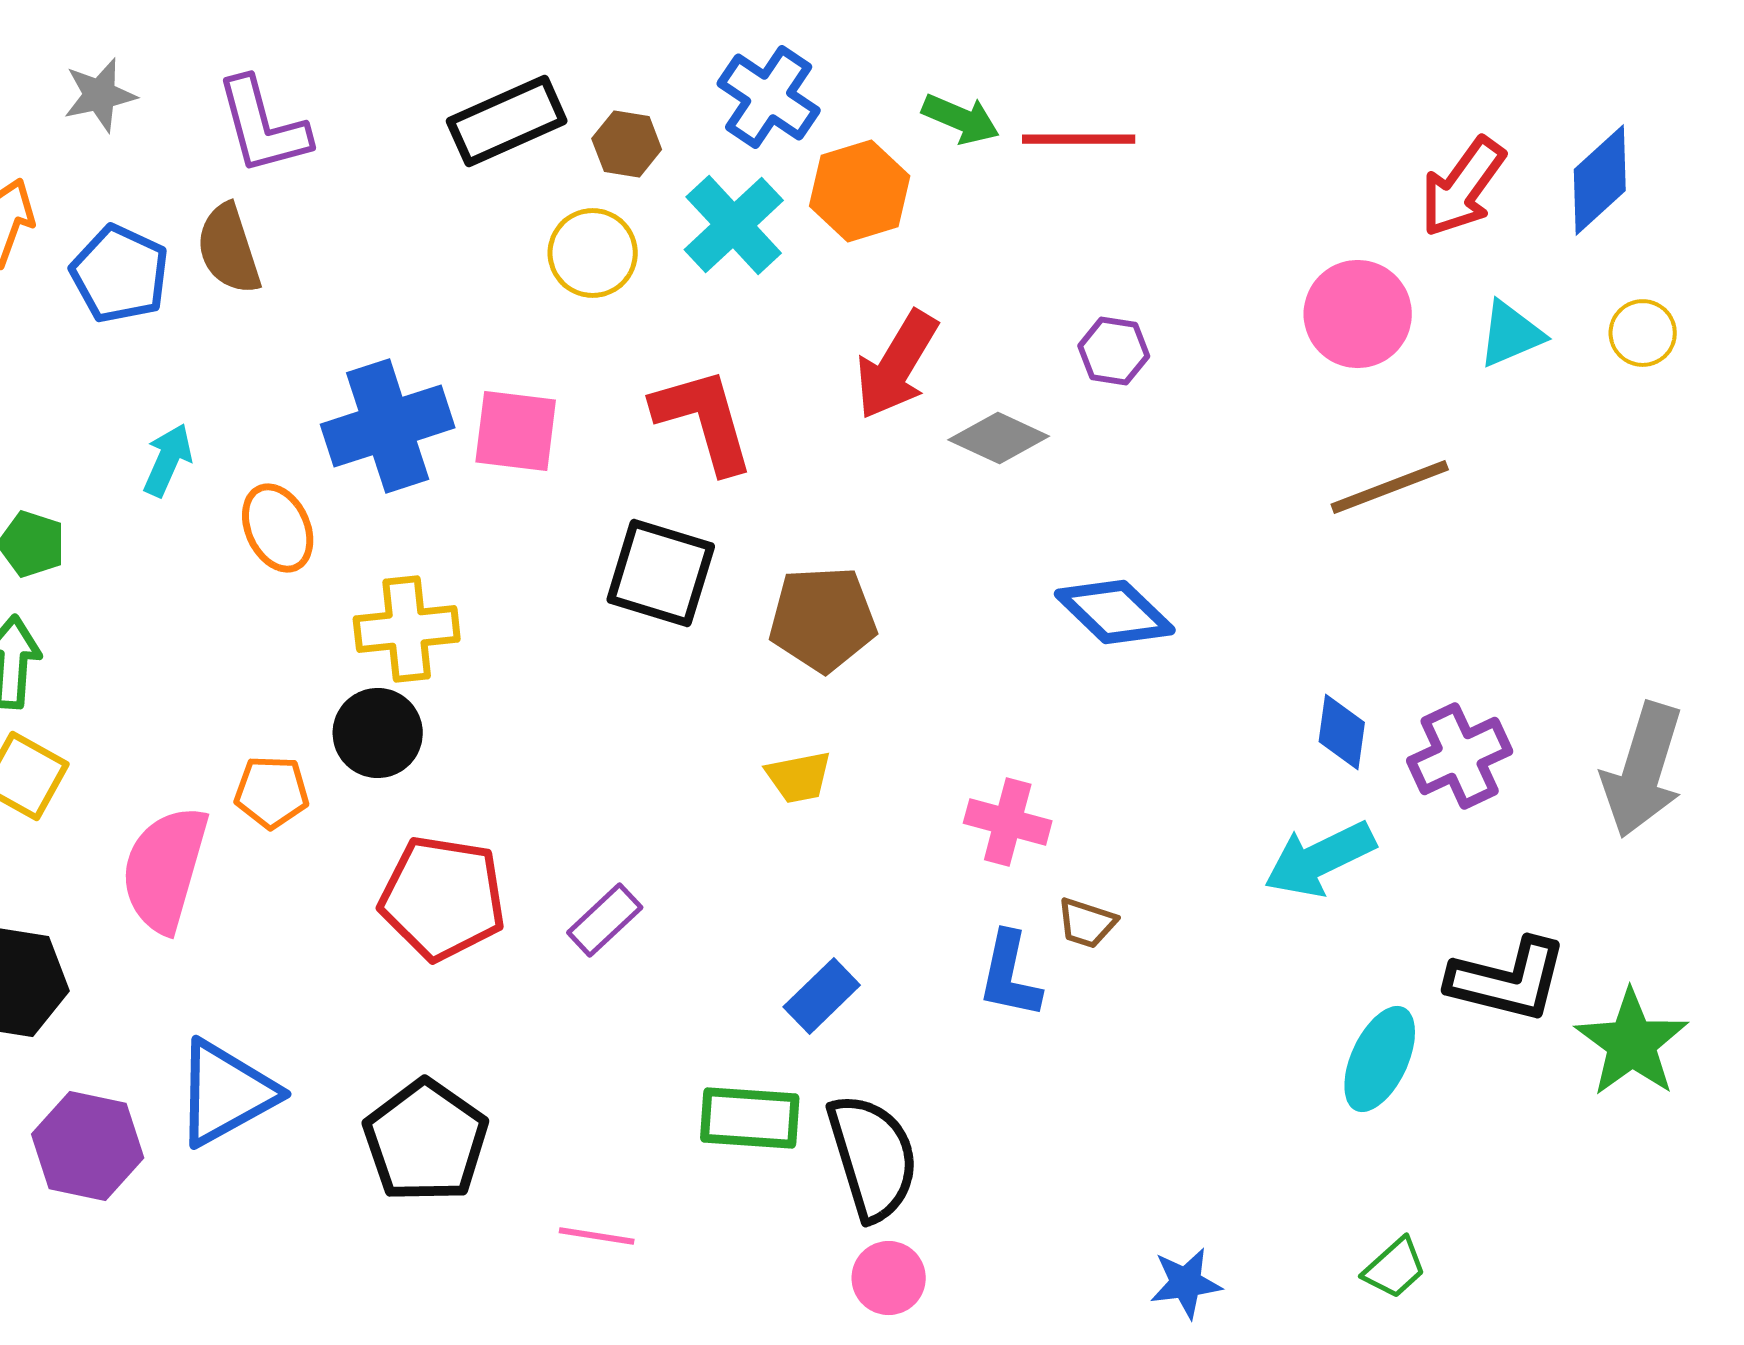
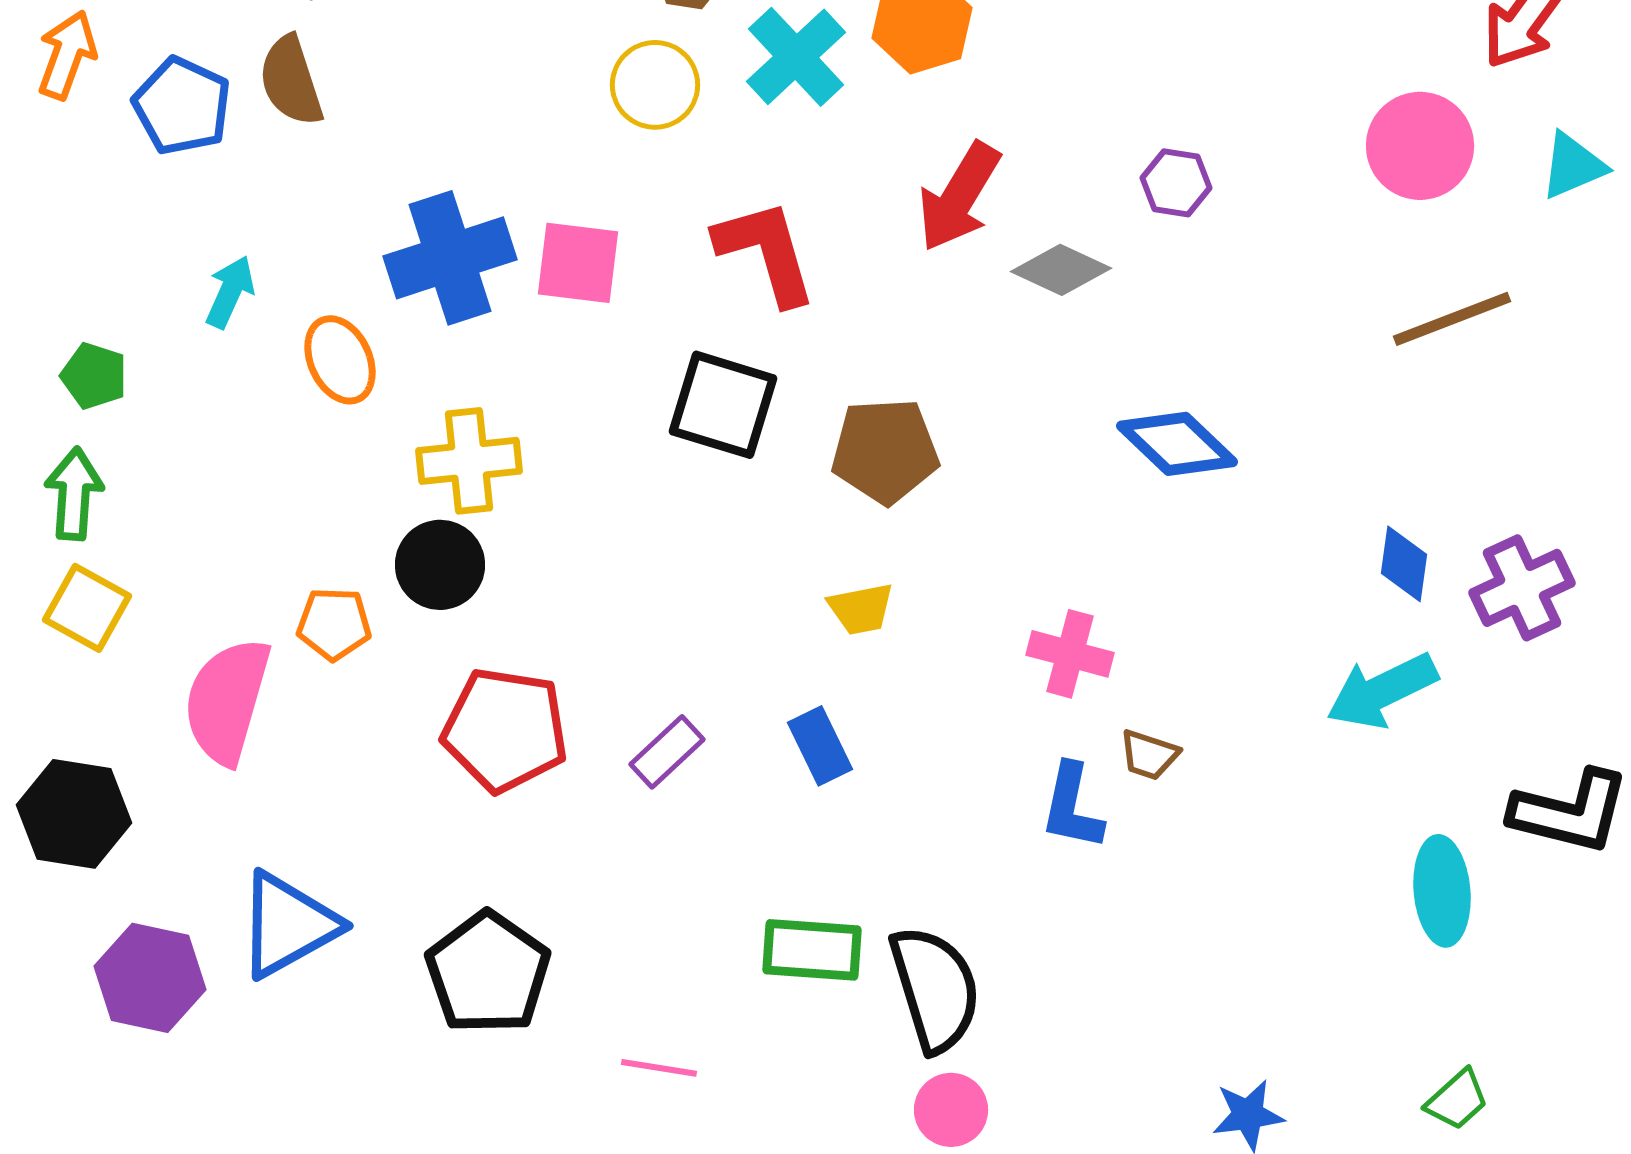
blue rectangle: (822, 996) -> (820, 746), moved, turned -72
cyan ellipse: (1380, 1059) -> (1442, 891), turned -30

